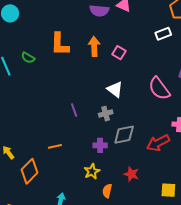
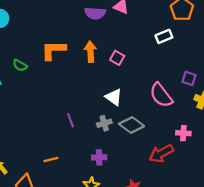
orange L-shape: (60, 44) -> (54, 50), turned 90
gray diamond: (124, 135) -> (132, 125), moved, turned 50

